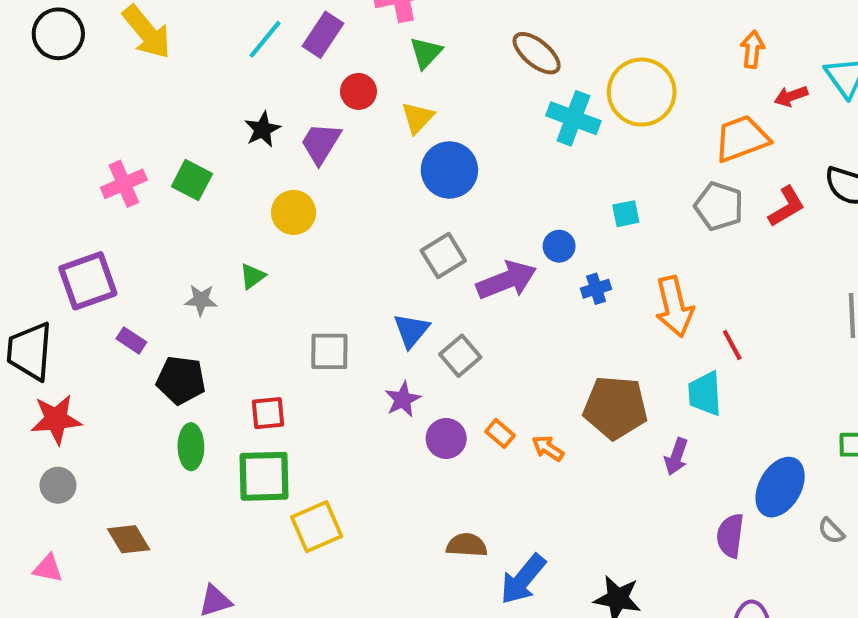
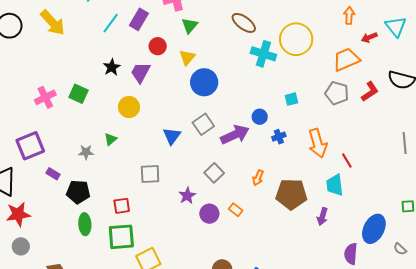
blue triangle: (411, 330) -> (172, 136), moved
orange arrow: (548, 448) -> (258, 178), moved, turned -98

